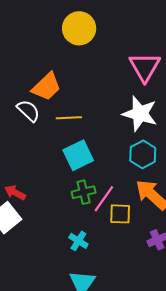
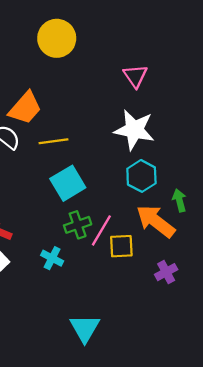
pink triangle: (145, 67) -> (135, 76), size x0.7
cyan cross: (78, 241) -> (52, 258), moved

